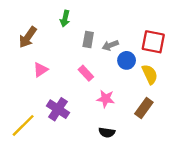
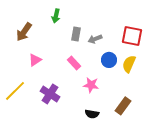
blue circle: (127, 60) -> (109, 60), moved
yellow semicircle: (150, 74) -> (129, 64), turned -132
brown rectangle: (144, 108) -> (123, 106), moved
yellow line: (23, 125) -> (15, 91), moved

